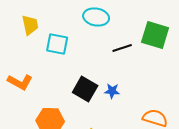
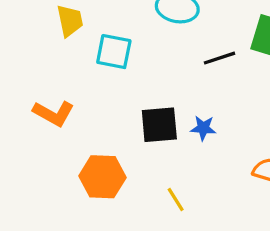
black square: (85, 89) -> (159, 125), turned -35

